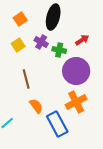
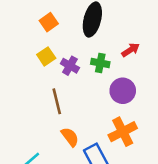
purple cross: (41, 42) -> (70, 66), moved
purple circle: (76, 71) -> (123, 91), size x0.7

